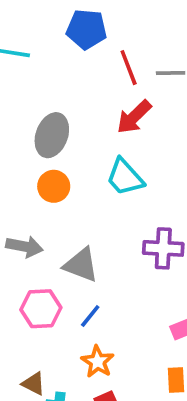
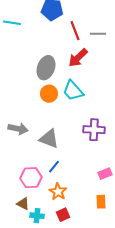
gray ellipse: (52, 135) -> (46, 68), moved
orange circle: (54, 186) -> (49, 94), moved
pink hexagon: (41, 309) -> (31, 178), moved

